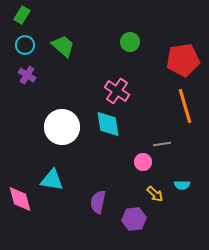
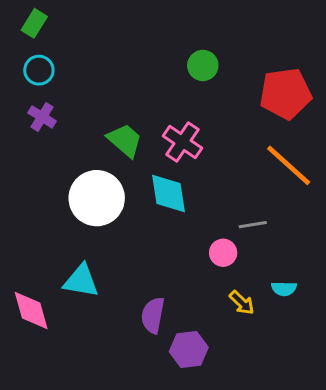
green trapezoid: (63, 46) -> (125, 140), moved
orange line: (185, 106) -> (289, 165), turned -32
purple hexagon: (134, 219) -> (189, 349), moved

